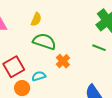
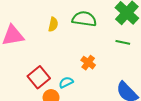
green semicircle: (44, 42) -> (84, 19), moved

